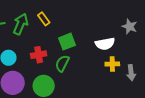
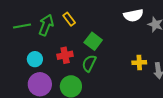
green square: (67, 42) -> (93, 41), turned -30
white semicircle: (105, 44) -> (133, 15), moved

